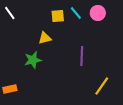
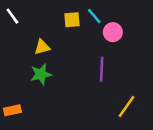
pink circle: (98, 13) -> (113, 32), moved
yellow triangle: (45, 38) -> (42, 47), moved

